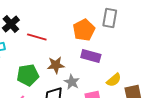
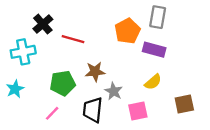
purple rectangle: (91, 56) -> (154, 50), moved
yellow semicircle: (114, 80) -> (153, 82), moved

